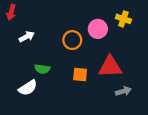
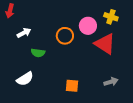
red triangle: (110, 67) -> (105, 44), moved, turned 35
green semicircle: (42, 69) -> (38, 53), moved
orange square: (80, 74) -> (72, 86), moved

